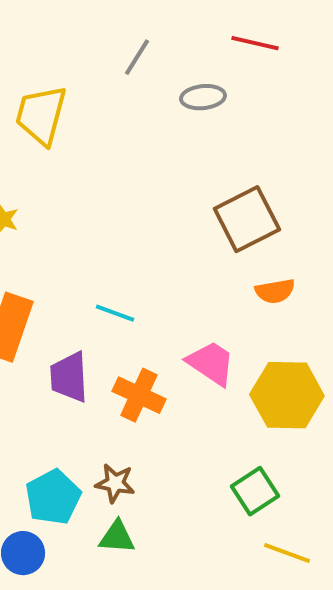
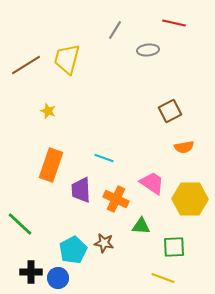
brown square: (247, 219) -> (170, 111), size x0.7
green square: (255, 491) -> (174, 247), turned 30
green triangle: (117, 537) -> (141, 226), moved
yellow line: (287, 553) -> (163, 278), moved

